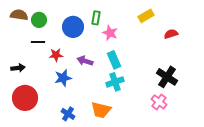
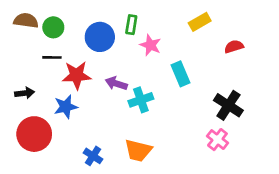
red star: (56, 55) -> (77, 75), size x1.5
cyan rectangle: (114, 60) -> (181, 74), moved
blue star: (63, 78) -> (66, 107), moved
cyan cross: (115, 82) -> (141, 100), moved

